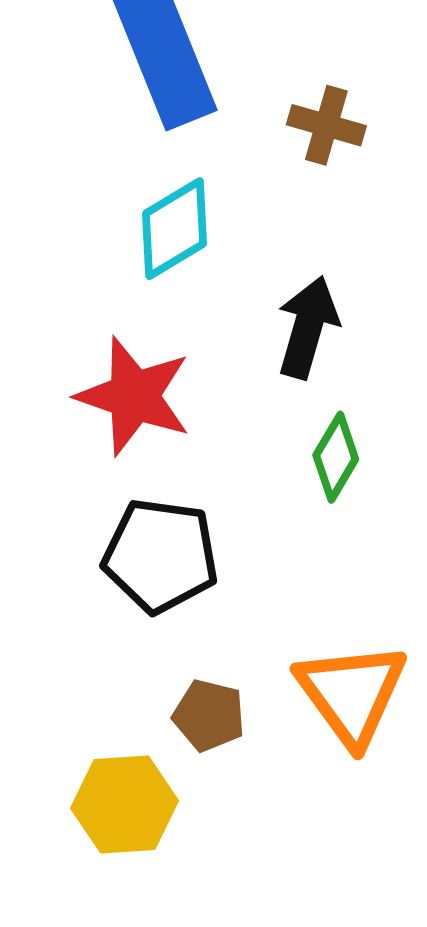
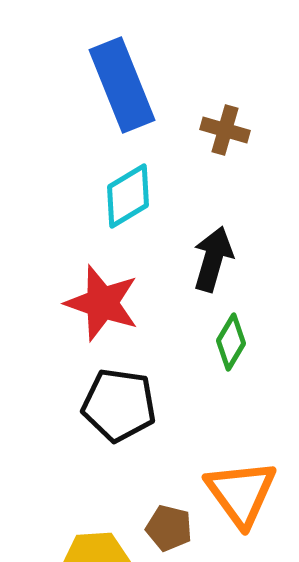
brown pentagon: (209, 715) -> (169, 528), moved

